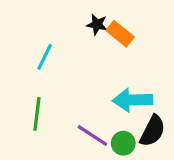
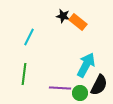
cyan arrow: (132, 100) -> (86, 65), turned 120
purple line: (92, 135) -> (60, 88), turned -30

